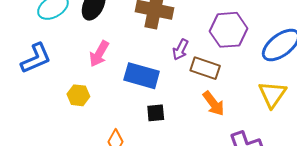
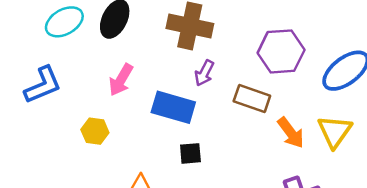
purple arrow: (180, 50) -> (204, 73), moved
orange arrow: (213, 104) -> (291, 133), moved

